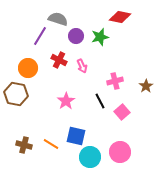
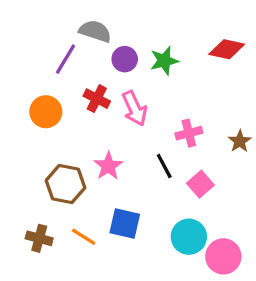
red diamond: (120, 17) -> (227, 49), moved
pink arrow: (82, 66) -> (135, 108), size x1.5
brown hexagon: (16, 94) -> (66, 184), moved
pink circle: (120, 152) -> (223, 256), moved
cyan circle: (90, 157) -> (189, 237), moved

